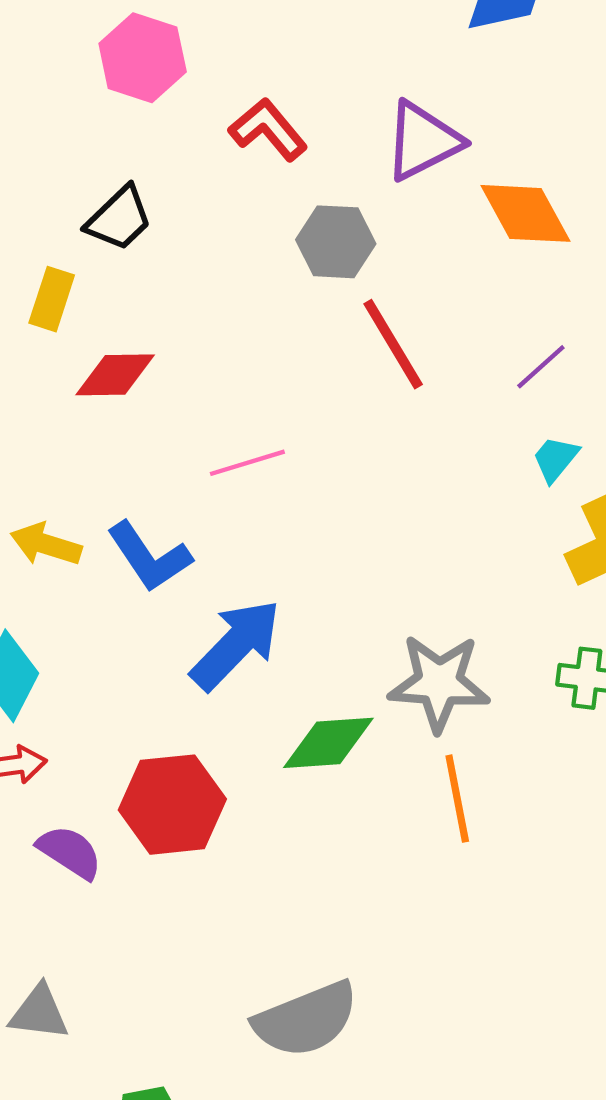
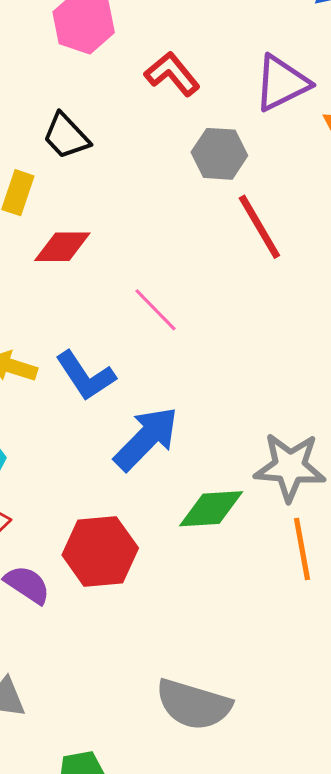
black trapezoid: (119, 219) -> (66, 136), turned 90
pink line: (247, 463) -> (156, 310), turned 62
gray semicircle: (306, 1019) -> (194, 705), turned 38

